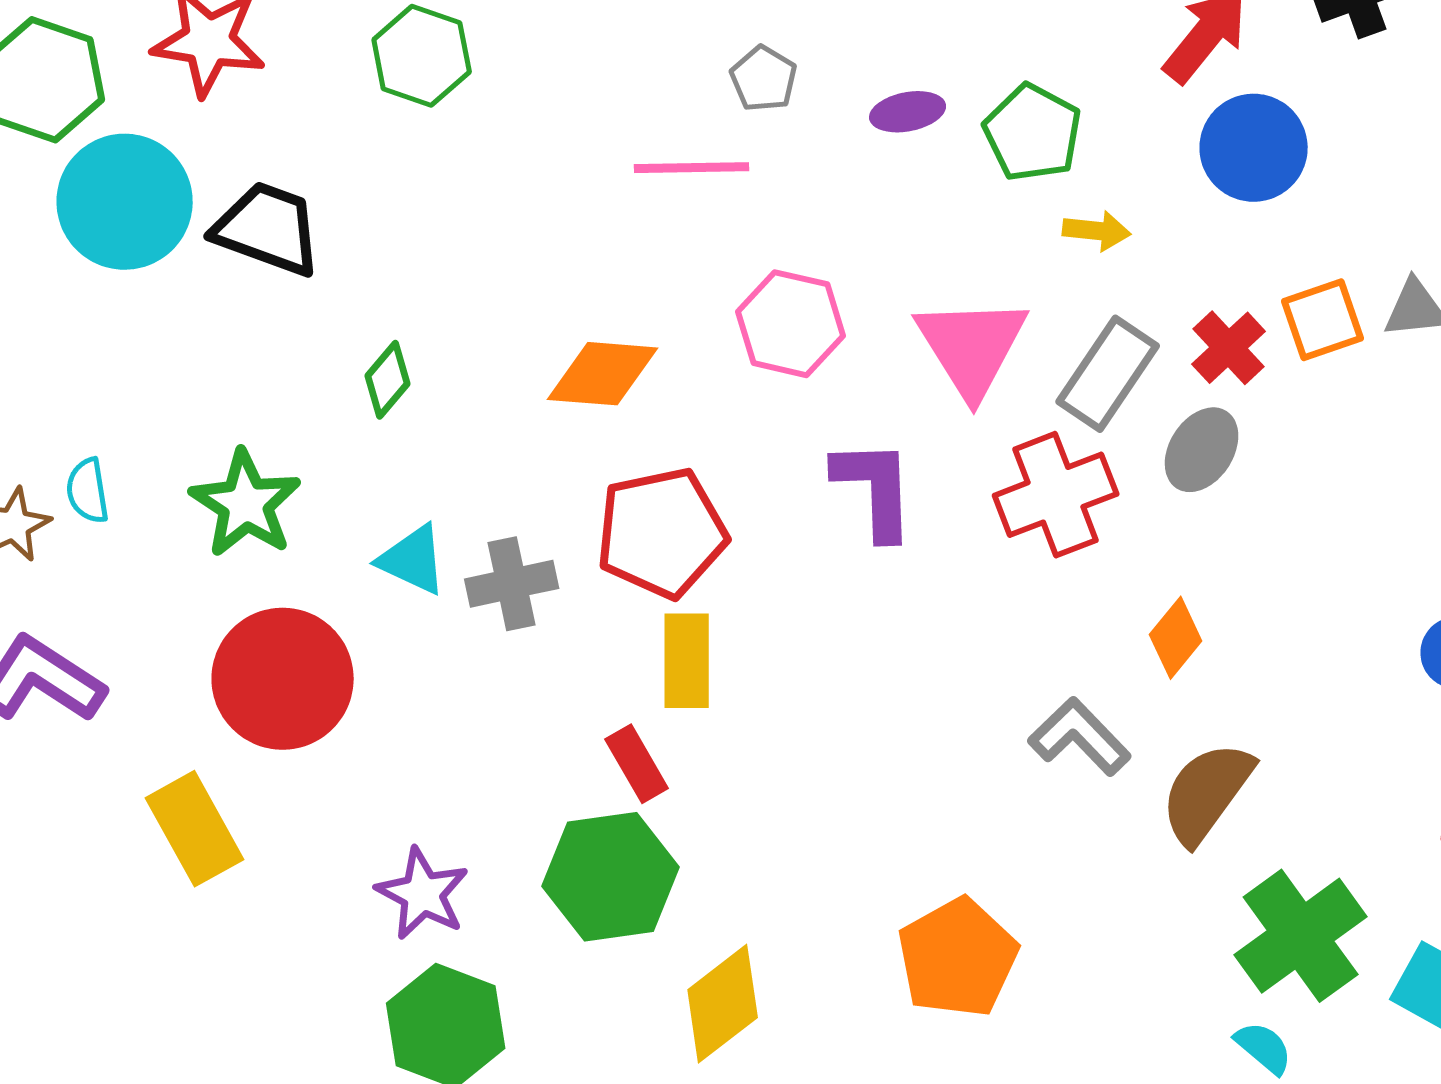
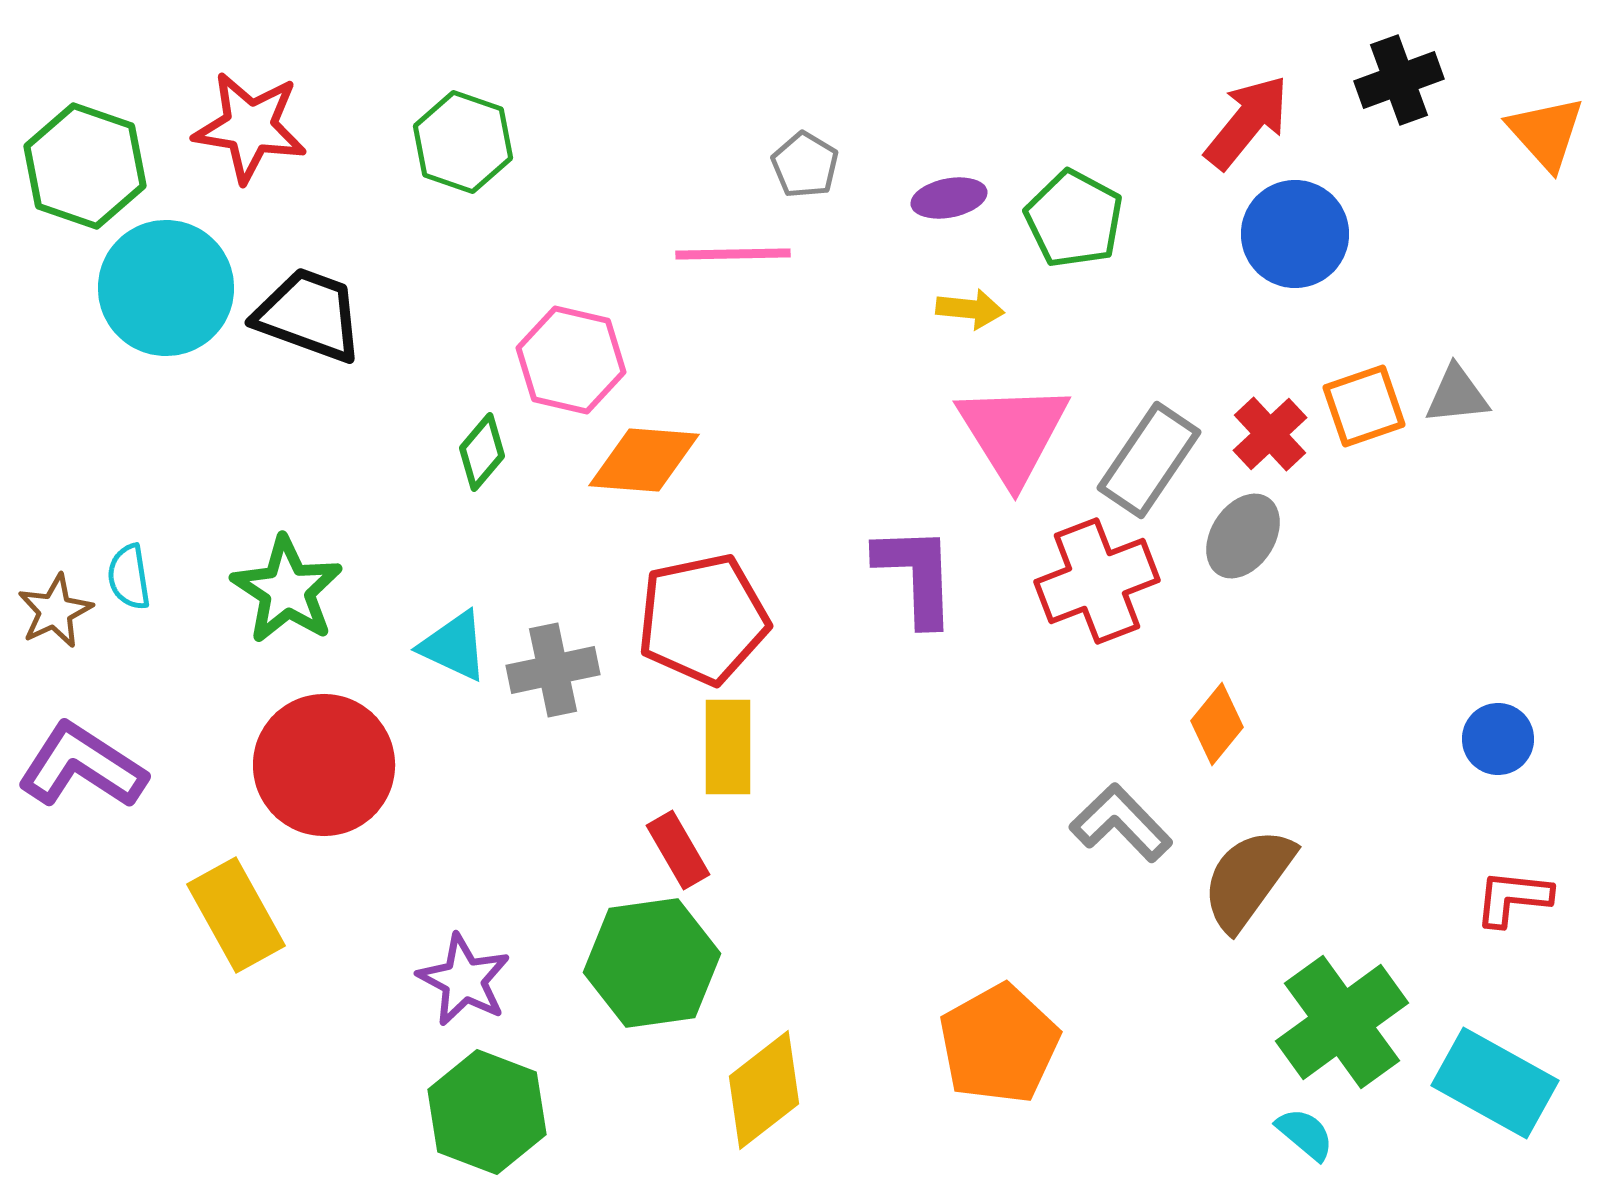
yellow arrow: (1097, 231) -> (970, 309), moved
pink hexagon: (791, 324) -> (571, 360), moved
green diamond: (388, 380) -> (482, 452), moved

